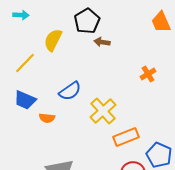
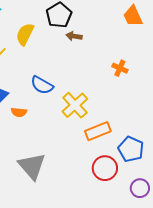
orange cross: (148, 74) -> (120, 68), turned -35
blue semicircle: (70, 91) -> (42, 85), turned 65

